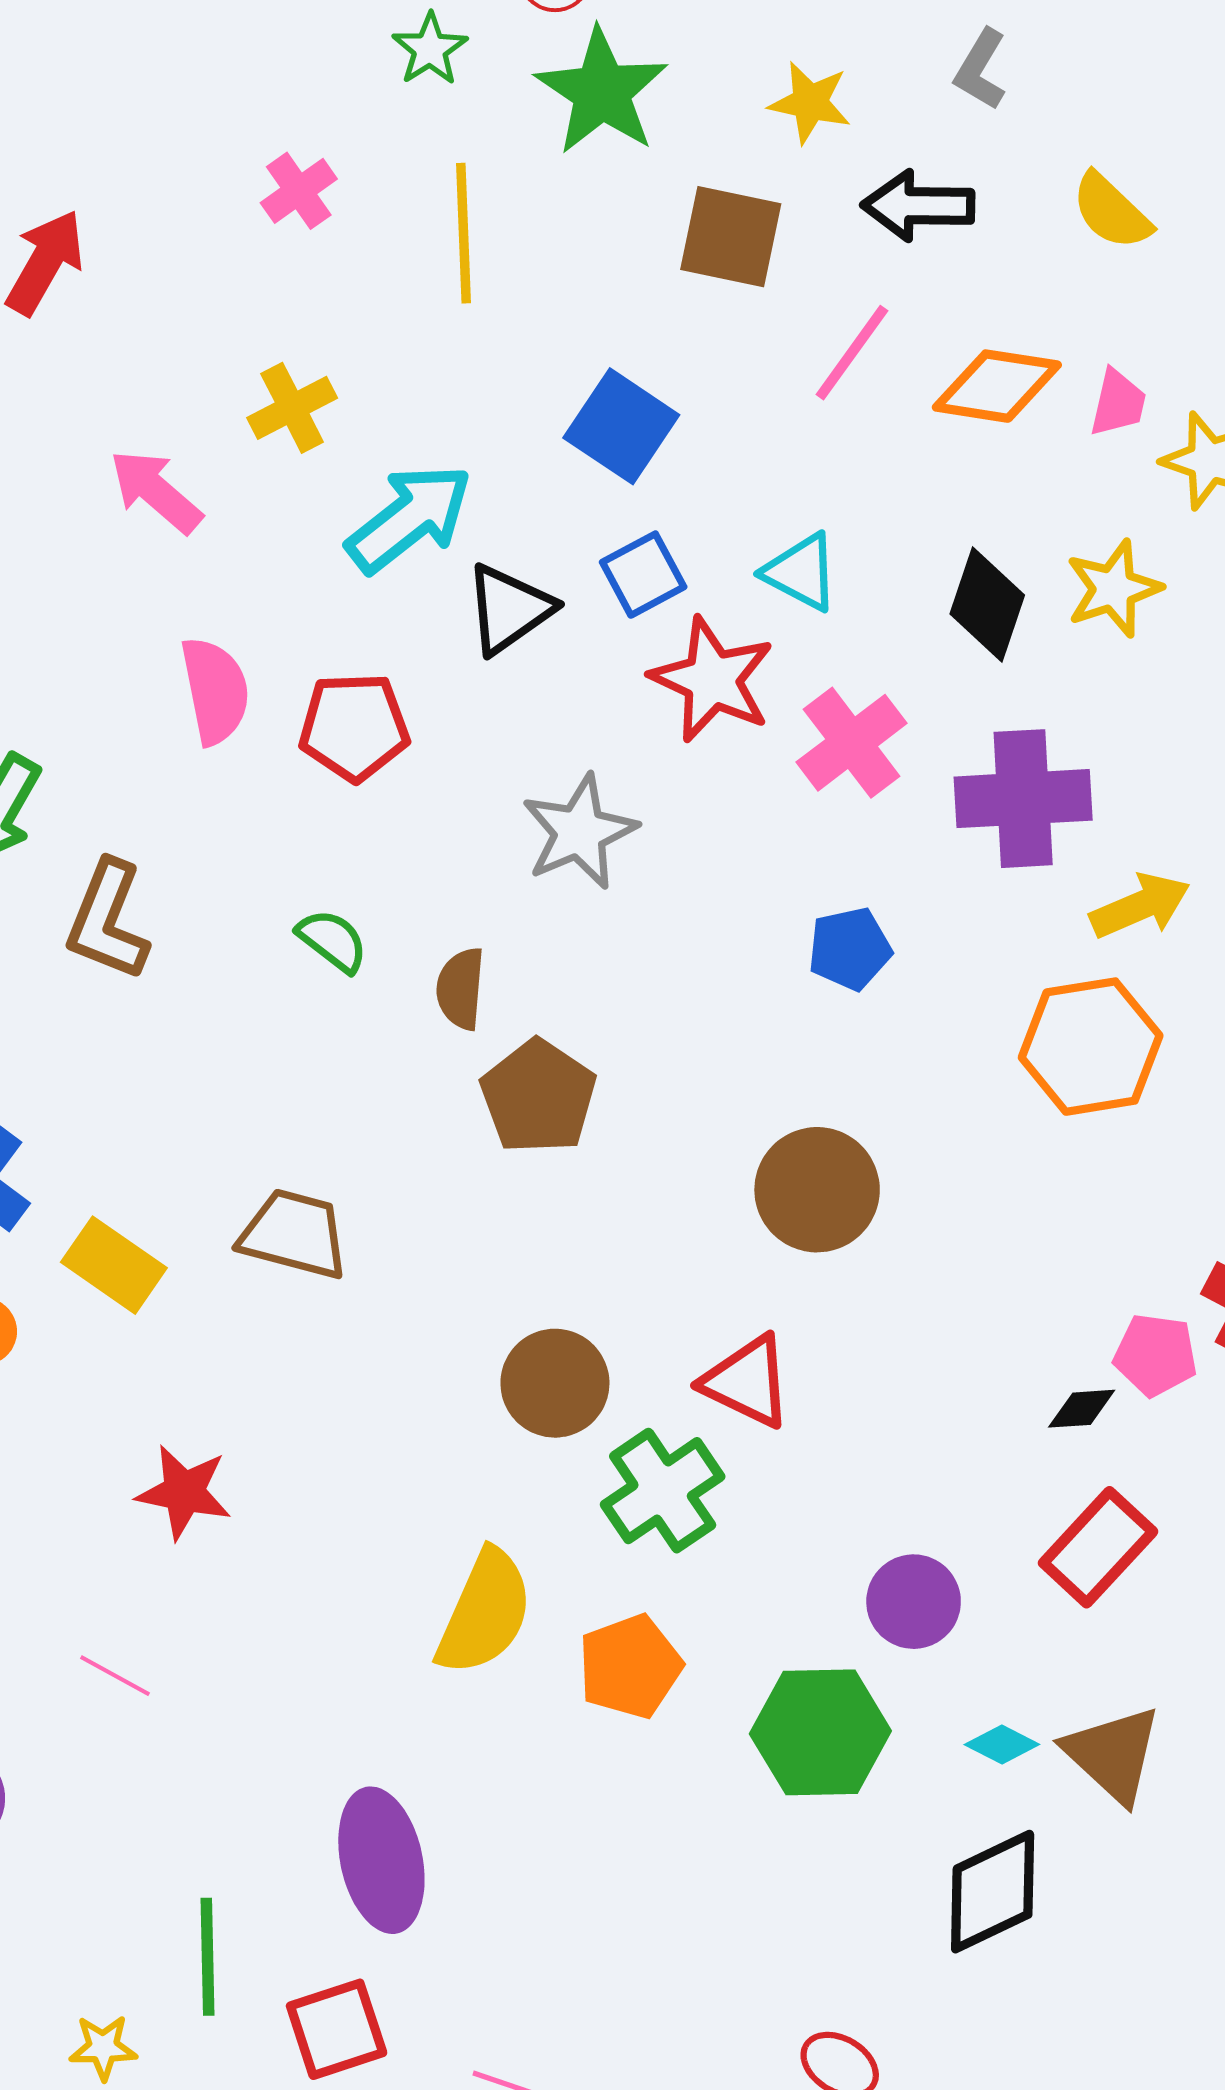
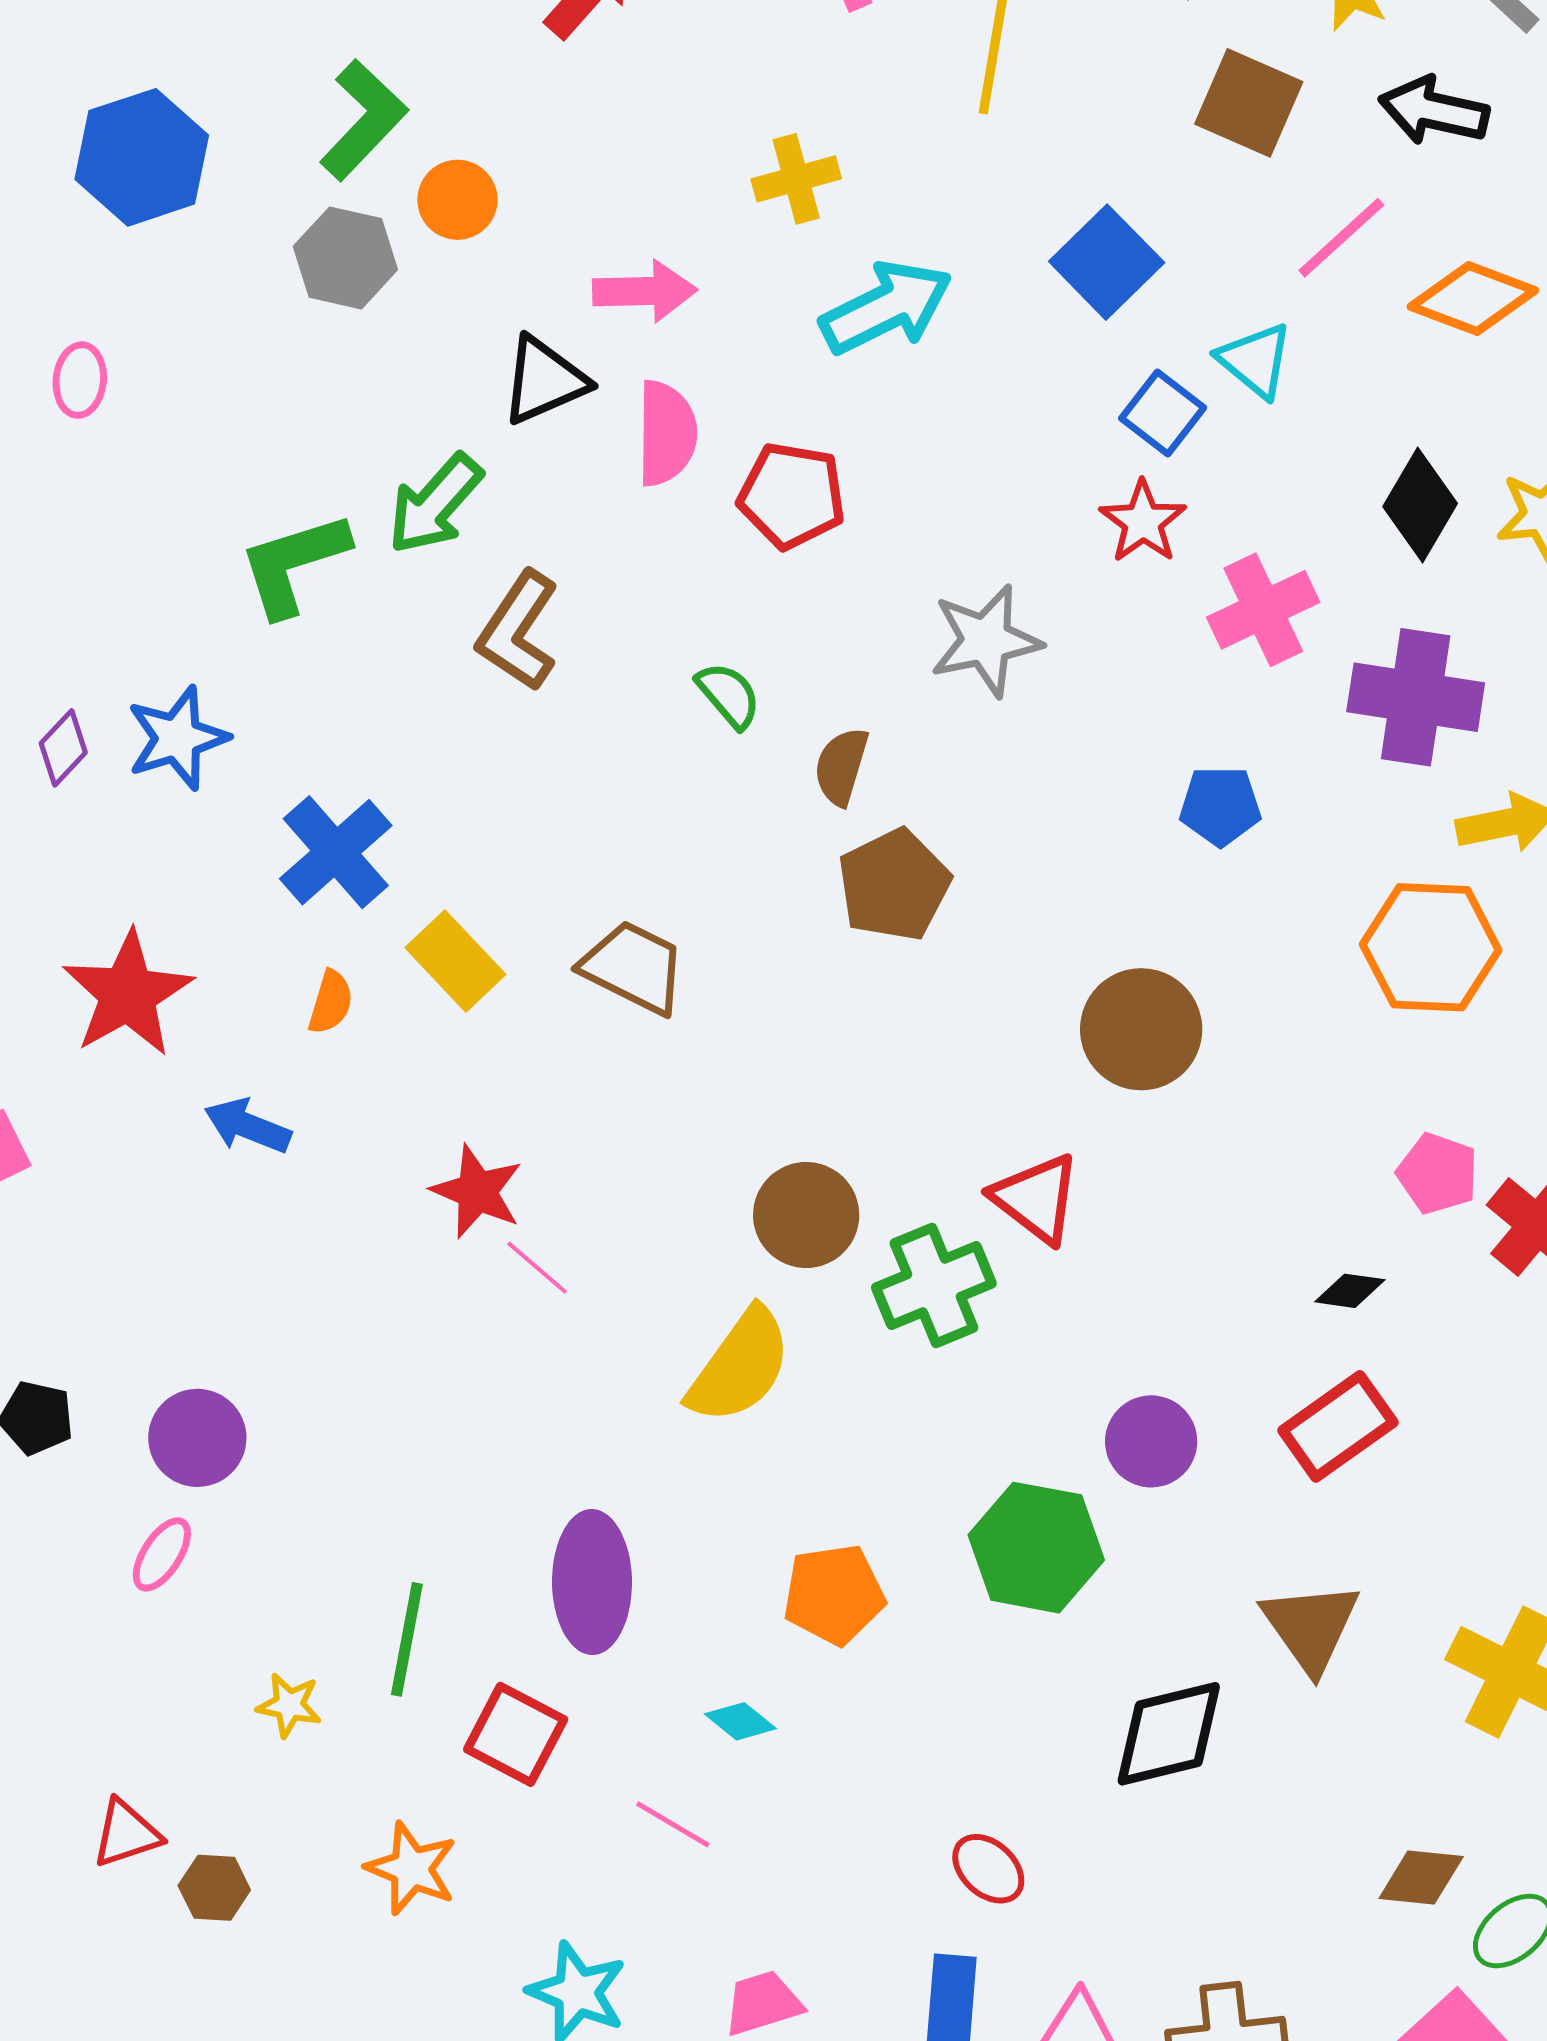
pink arrow: (156, 491) -> (645, 291), moved, turned 126
cyan triangle: (801, 572) -> (1255, 360), moved
blue square: (643, 575) -> (1163, 413), moved, turned -36
black triangle: (509, 609) -> (544, 380), moved
red star: (712, 680) -> (1143, 522), size x0.7
pink pentagon: (1155, 1355) -> (1438, 1174), moved
brown circle: (555, 1383) -> (806, 1215), moved
orange pentagon: (630, 1666) -> (834, 1594), moved
pink line: (115, 1676) -> (537, 1268), moved
cyan diamond: (1002, 1745) -> (740, 1721), moved
red square: (337, 2029) -> (516, 1734), turned 34

